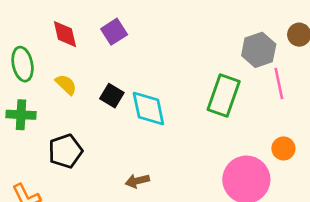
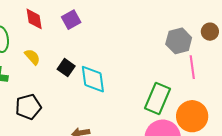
green rectangle: (224, 96) -> (157, 98), moved
orange circle: (283, 148) -> (192, 116), size x1.8

